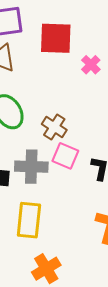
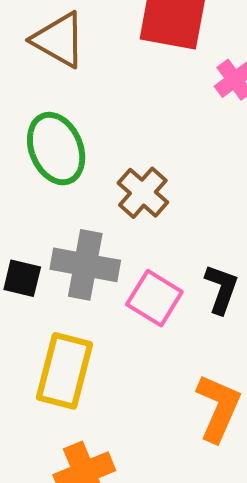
pink square: (65, 156) -> (154, 298), moved

